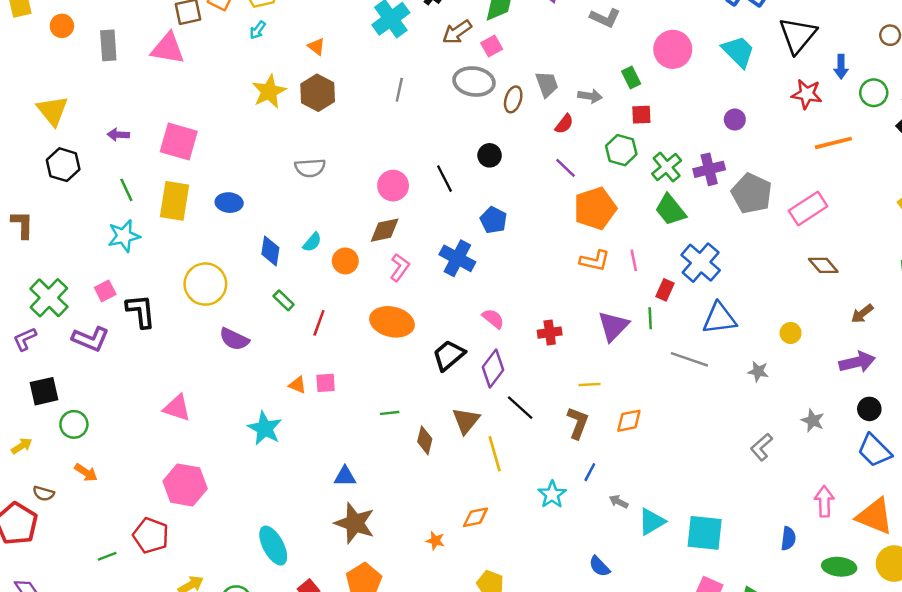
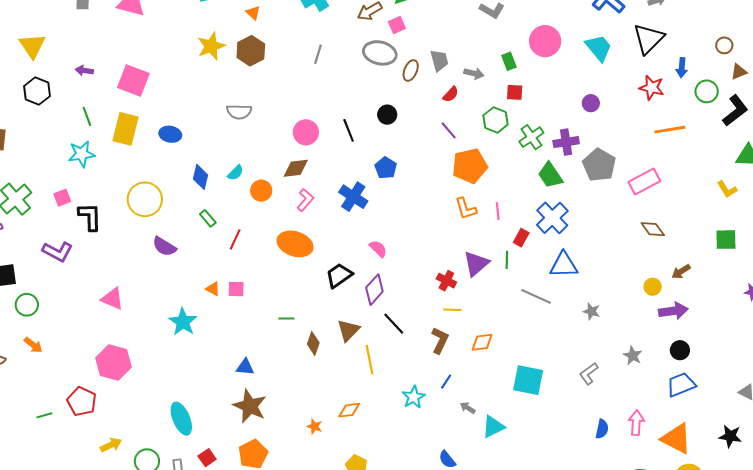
green trapezoid: (670, 210) -> (550, 175), moved
orange L-shape: (595, 261) -> (466, 209), turned 55
red cross: (550, 333) -> (446, 281), moved, turned 30
yellow circle: (791, 333) -> (653, 287), moved
purple L-shape: (91, 339) -> (58, 252), moved
blue trapezoid: (874, 451) -> (681, 385), turned 108
cyan square: (705, 533) -> (528, 380), moved
blue semicircle: (788, 539) -> (602, 429), moved

